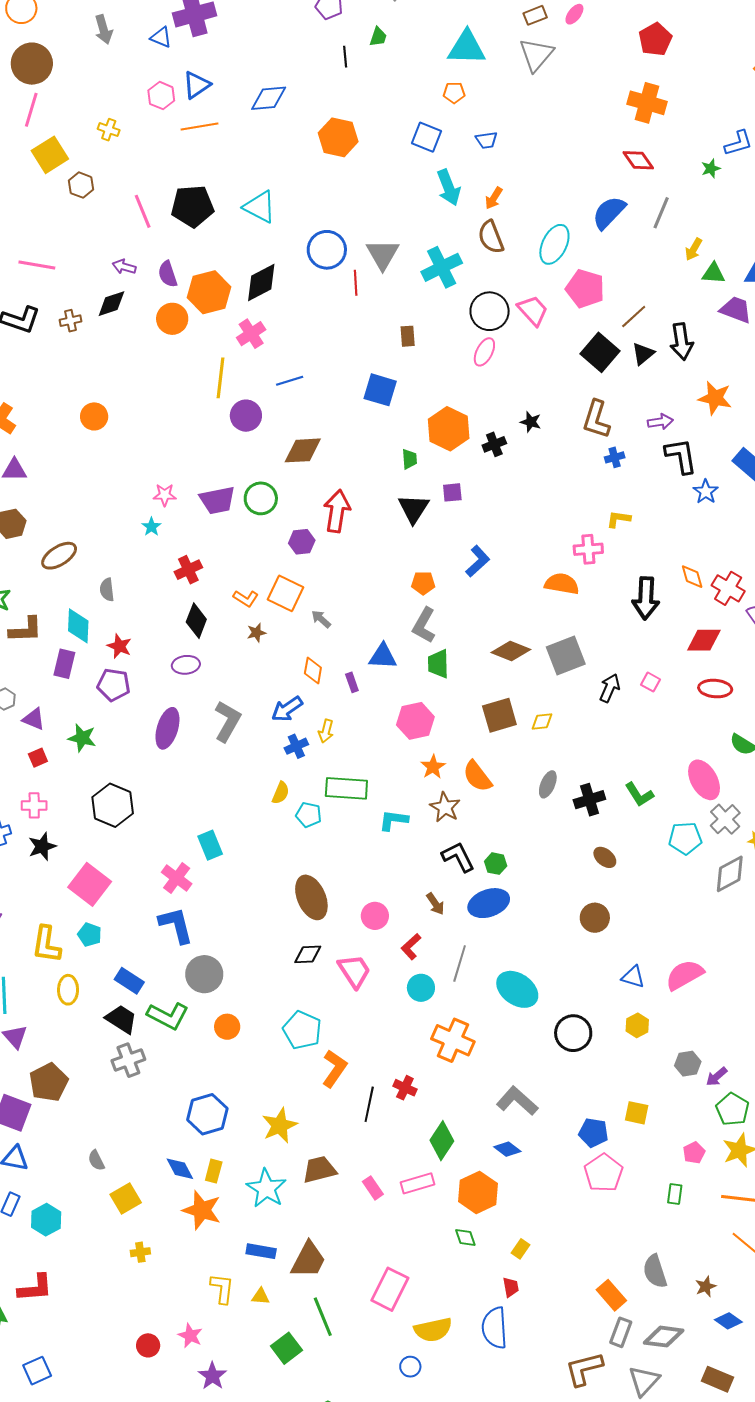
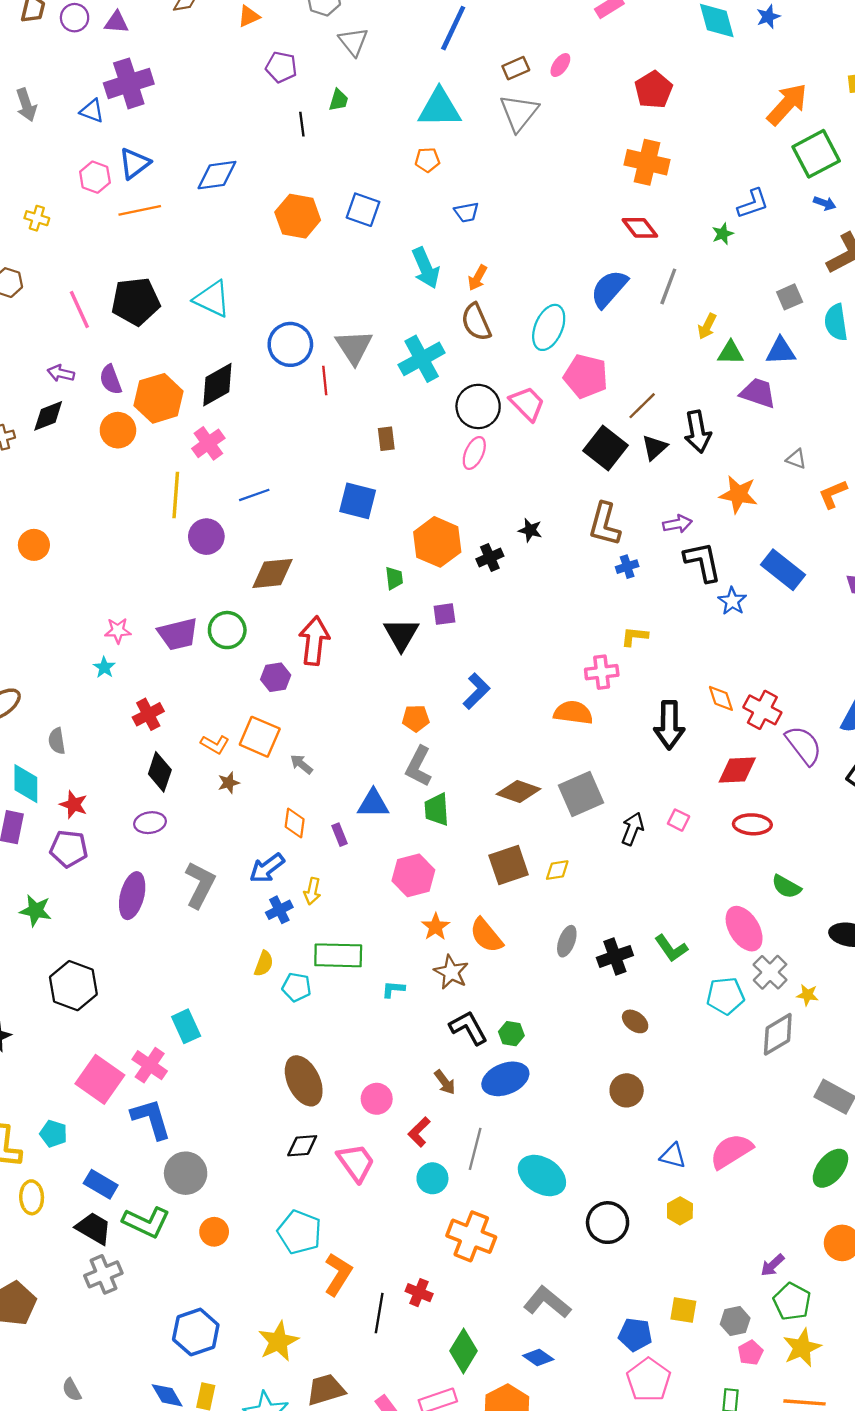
blue square: (426, 137) -> (363, 210), moved
cyan L-shape: (393, 820) -> (393, 989), size x0.7
pink square: (90, 884) -> (100, 1079), moved
gray hexagon: (688, 1064) -> (735, 1321), moved

